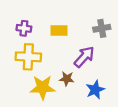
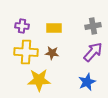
purple arrow: (84, 57) -> (93, 52), moved
brown star: (67, 79) -> (52, 53), moved

